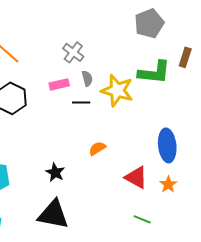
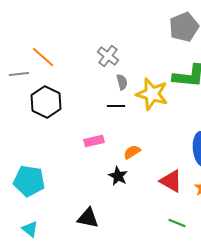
pink rectangle: (59, 84) -> (94, 141), moved
black star: (55, 172) -> (118, 176), moved
black triangle: (53, 214) -> (88, 218), size x0.7

